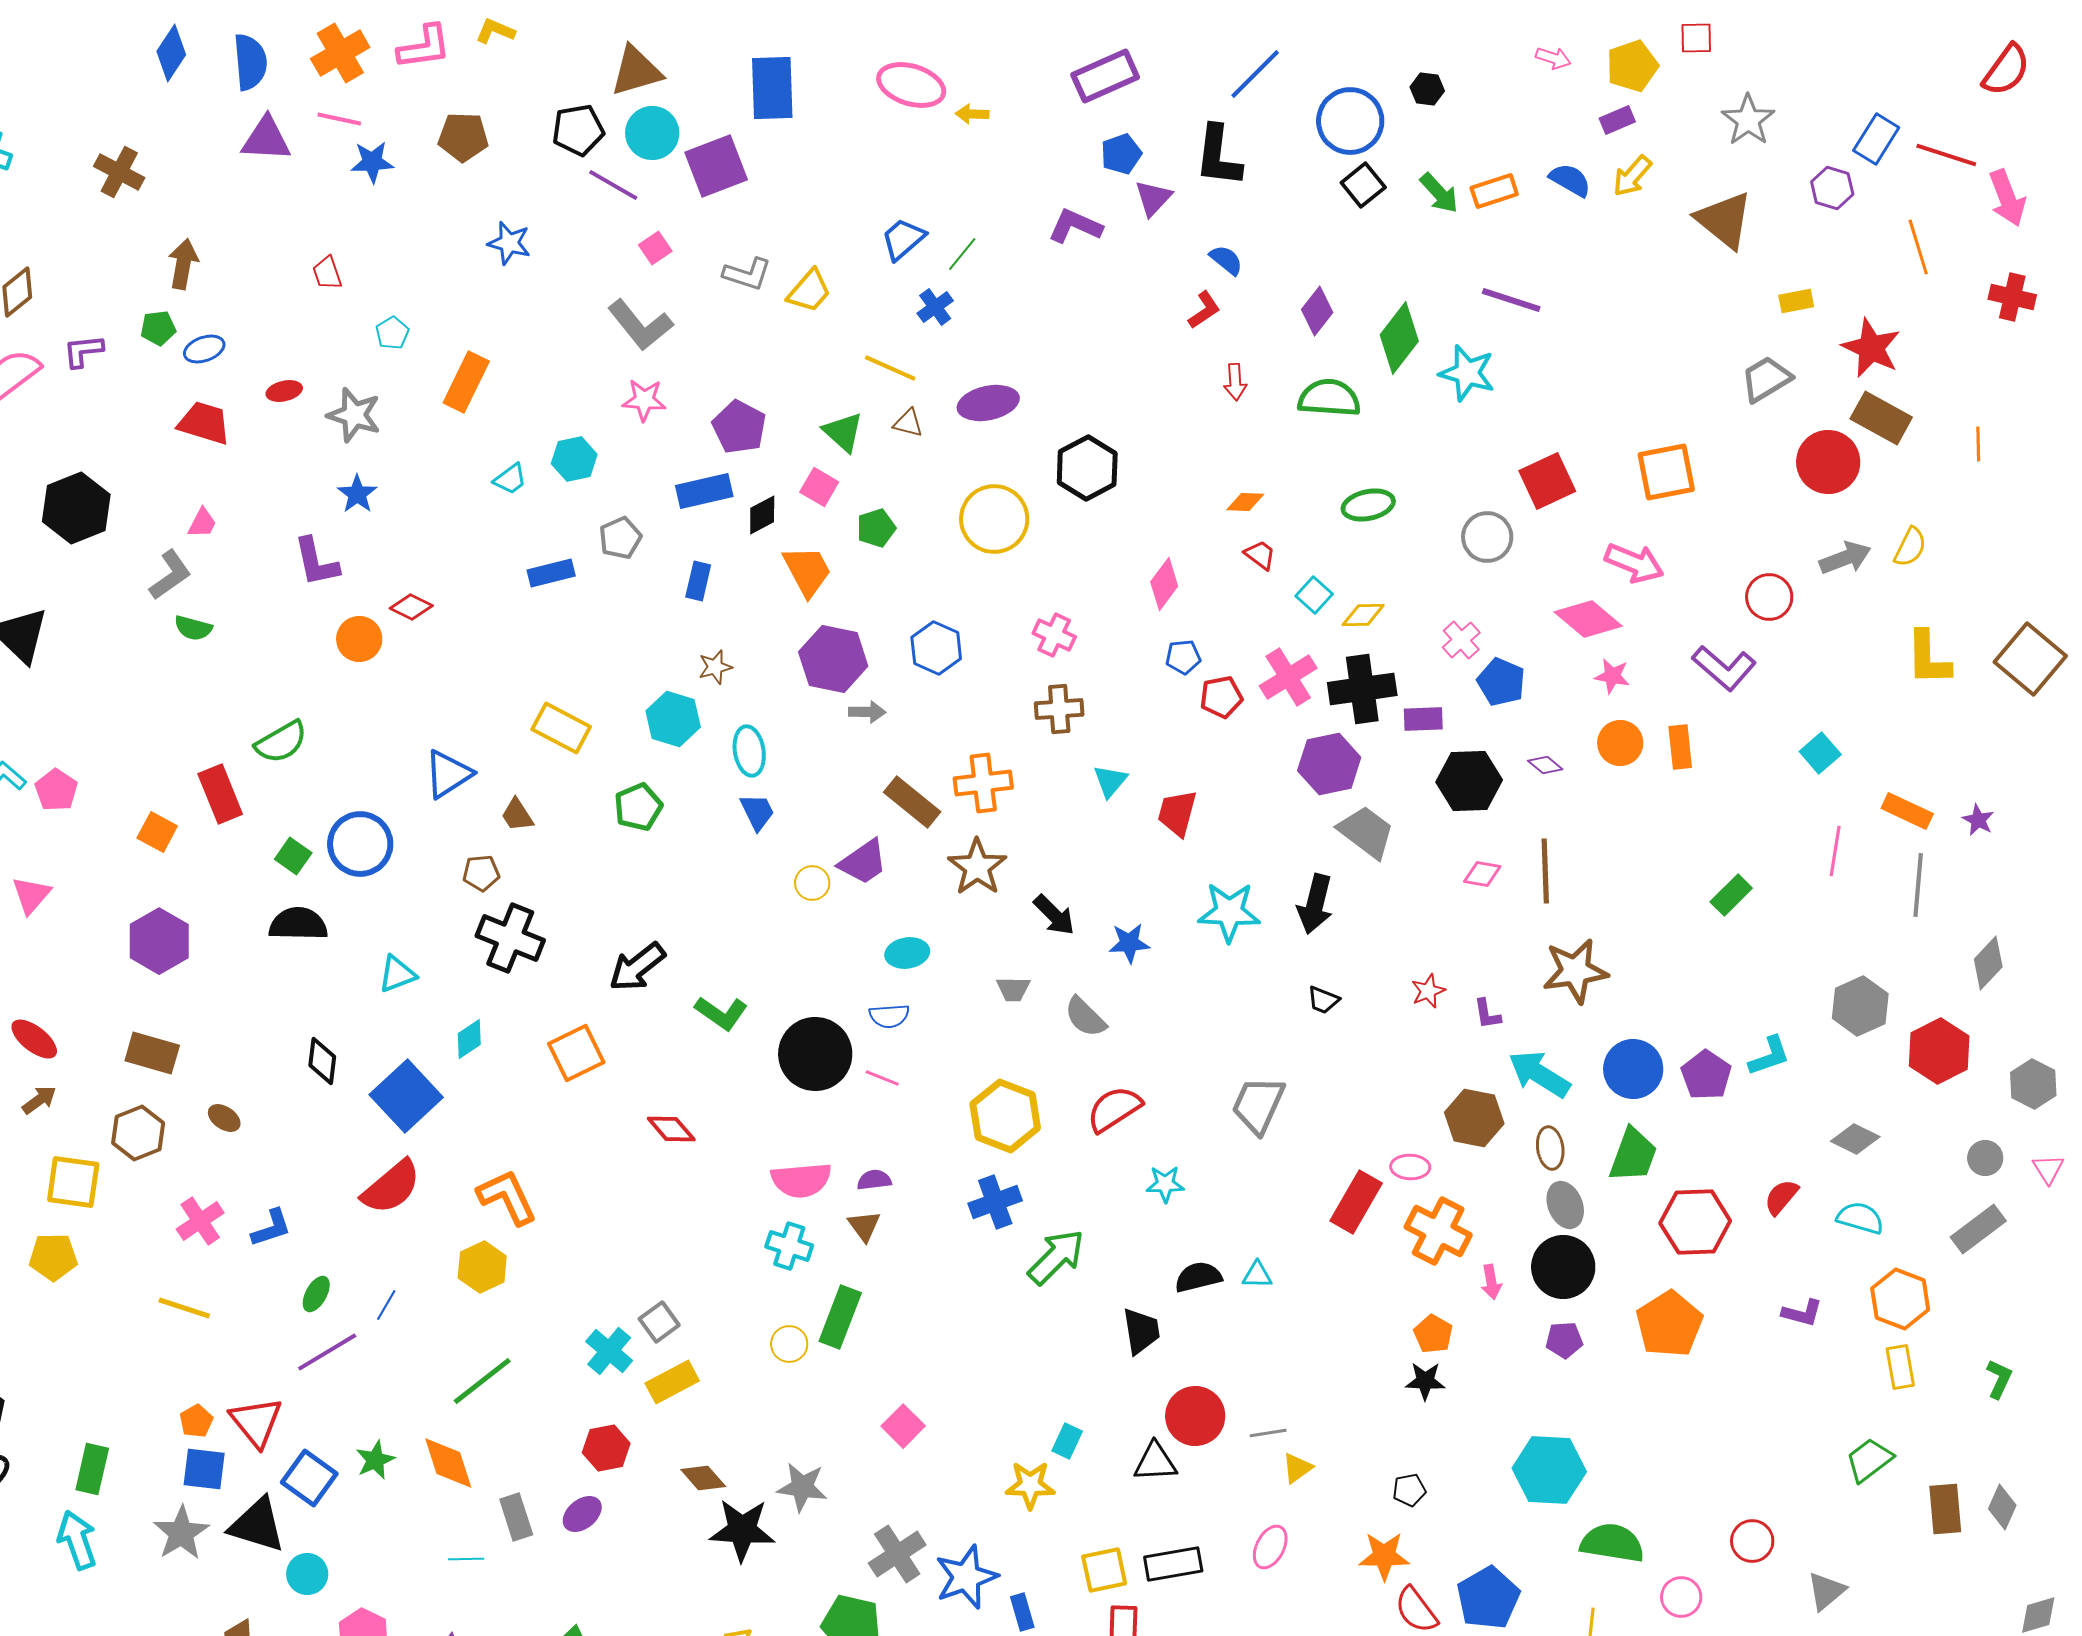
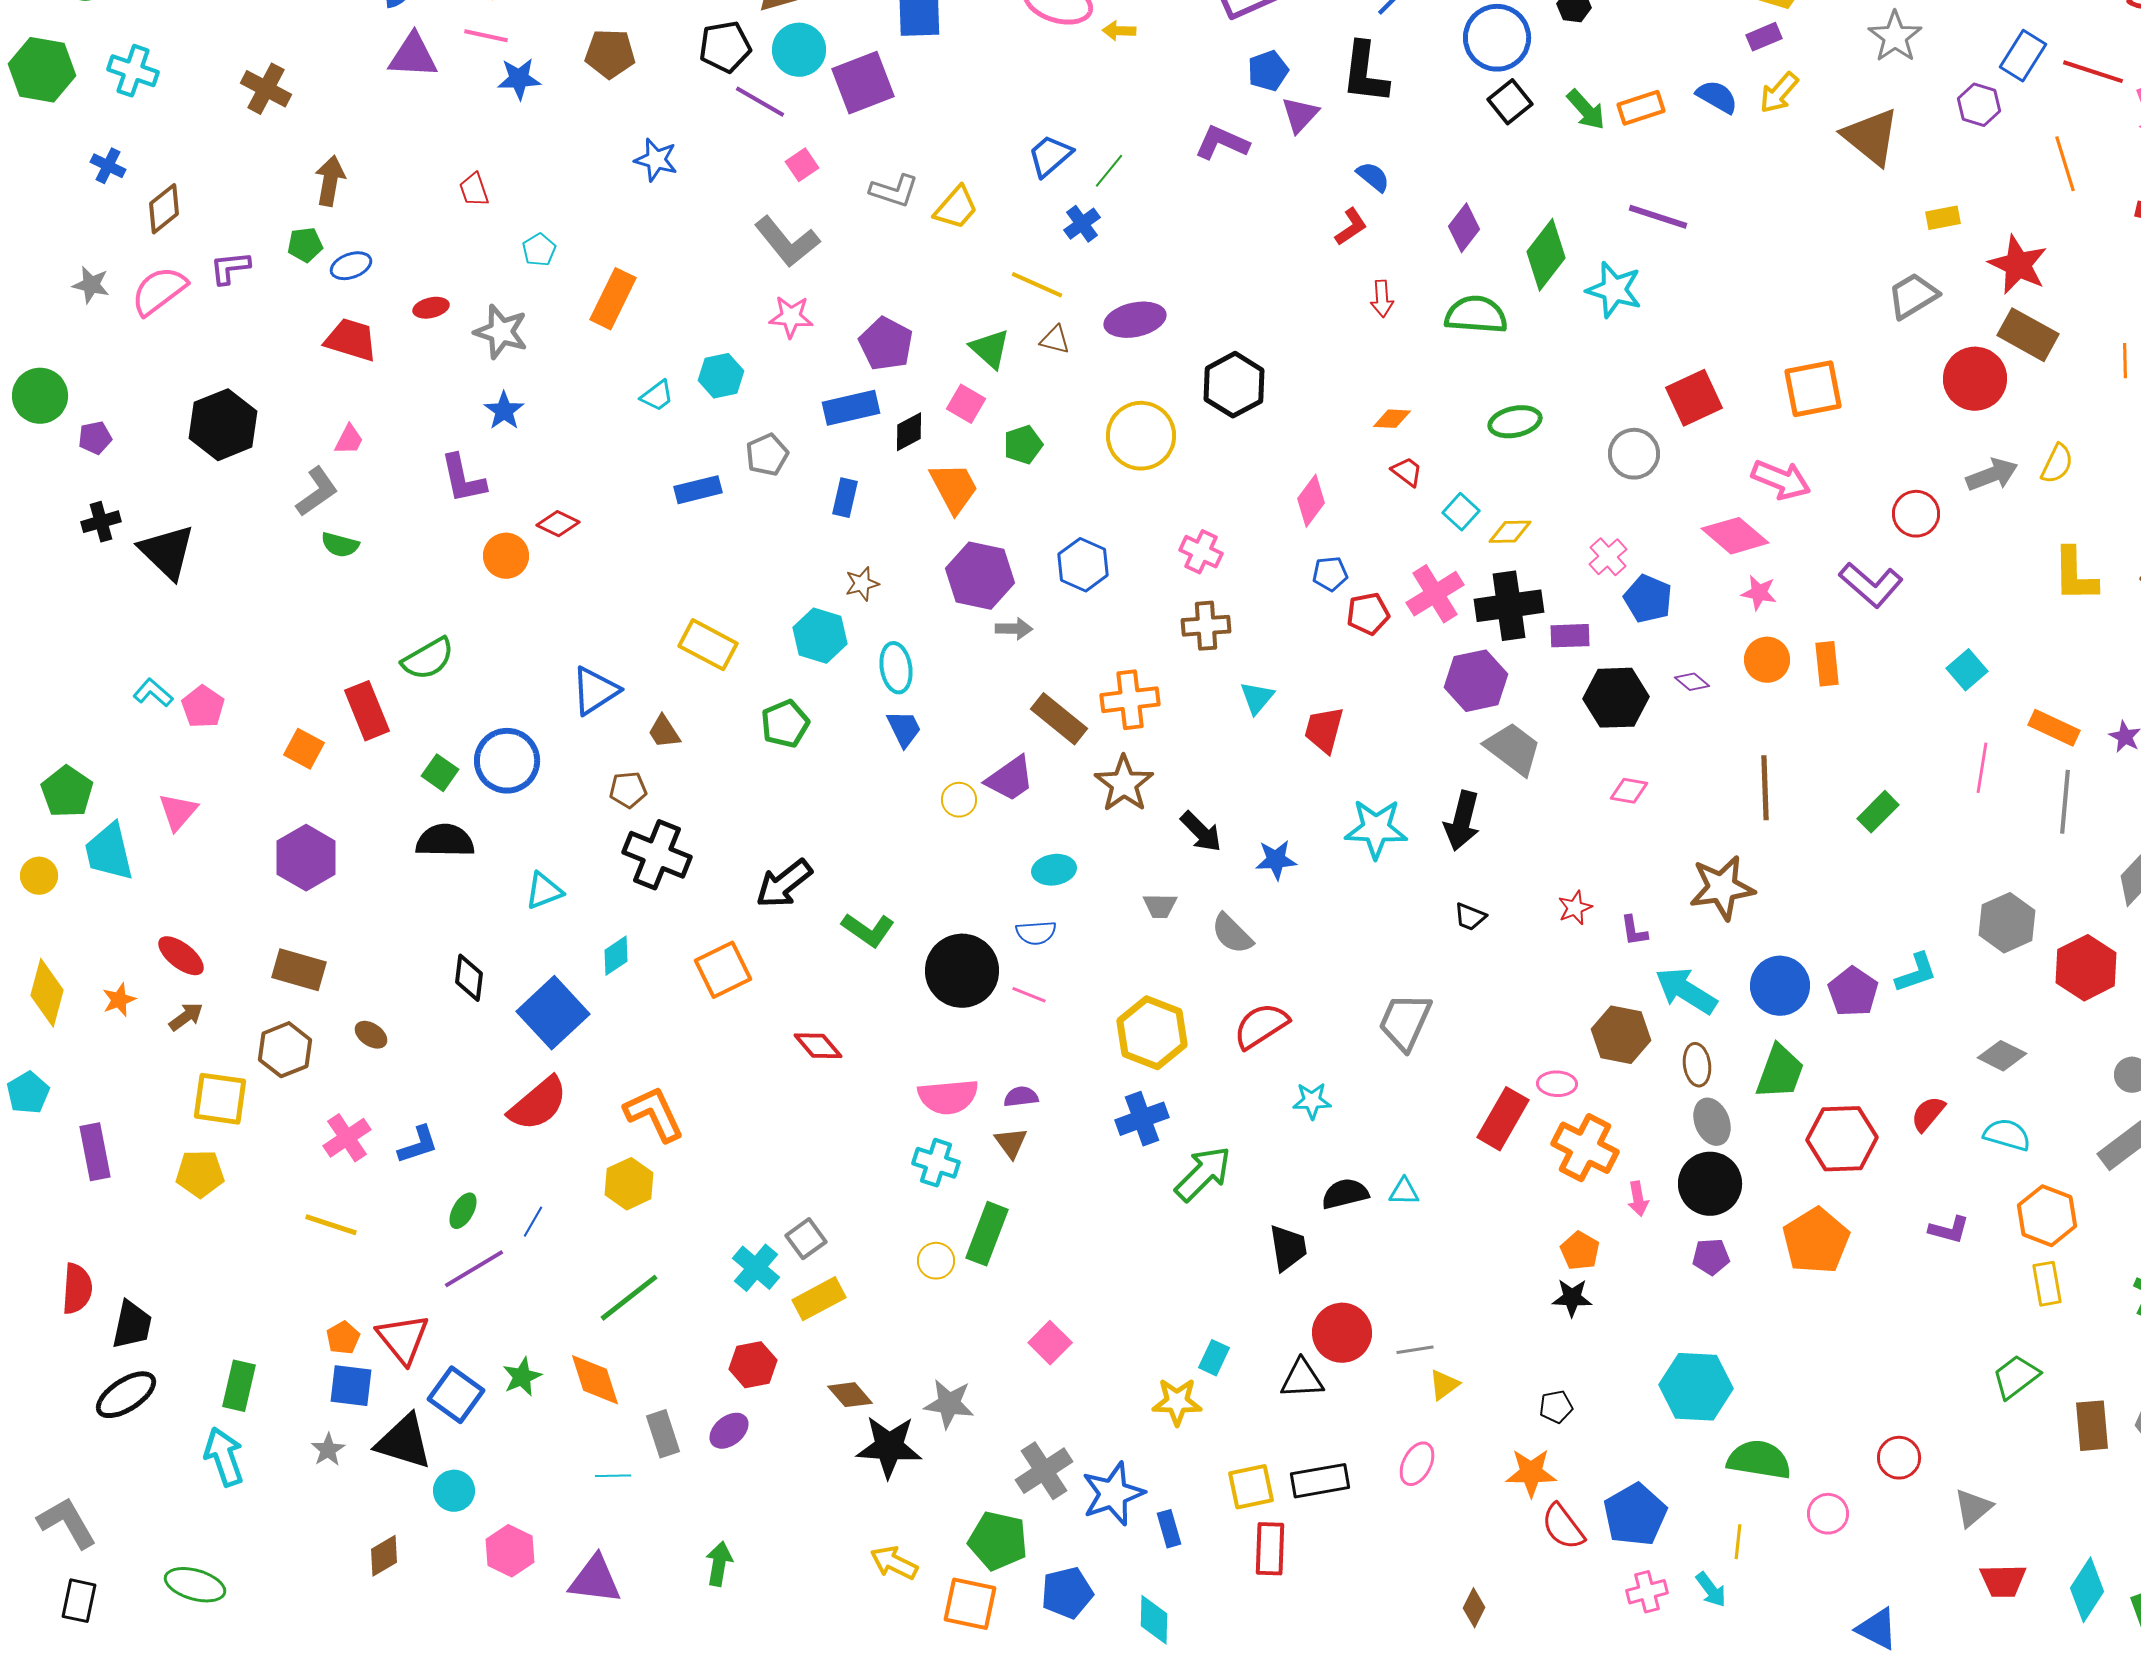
brown line: (1545, 871) -> (1765, 788), moved
gray star: (181, 1533) -> (328, 1450), size x0.6

